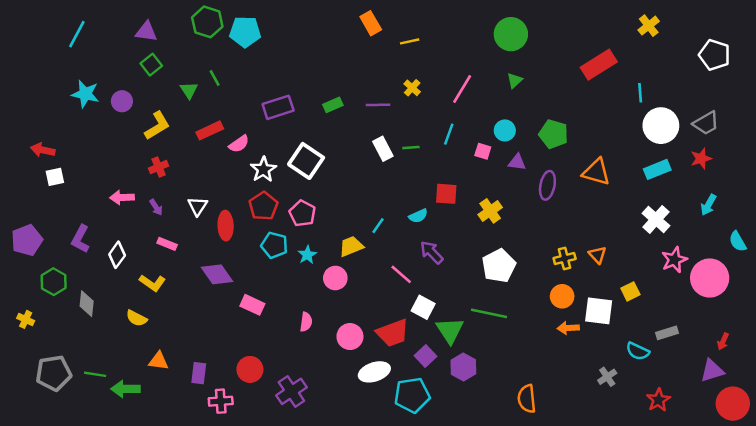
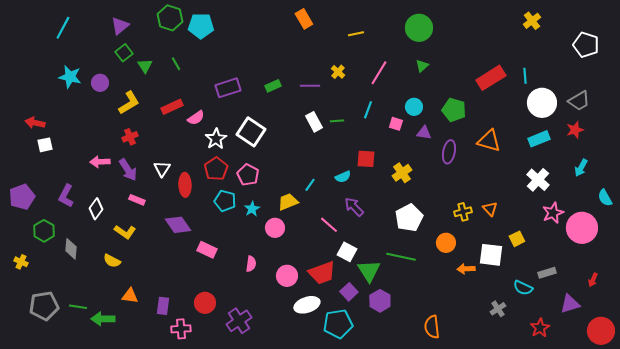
purple triangle: (146, 32) -> (120, 26), turned -48
yellow line: (410, 41) -> (356, 34), moved
red rectangle: (599, 65) -> (491, 78), moved
green triangle: (189, 90) -> (145, 66), moved
purple arrow: (156, 207) -> (128, 170), size x1.6
orange circle: (562, 296) -> (446, 243), moved
purple triangle: (712, 371) -> (570, 304), moved

